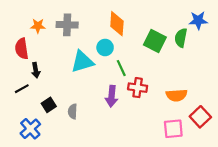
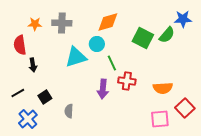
orange diamond: (117, 24) -> (108, 22), turned 70
green semicircle: (181, 38) -> (167, 35), turned -150
black line: (22, 89) -> (18, 93), moved
gray semicircle: (73, 111) -> (69, 111), moved

